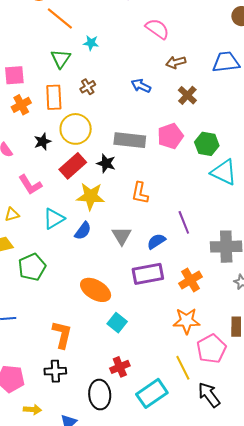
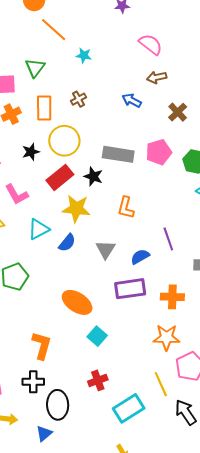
green triangle: (61, 59) -> (35, 68), moved
brown arrow: (176, 62) -> (157, 77), moved
orange cross: (191, 280) -> (172, 297), turned 30
black ellipse: (100, 395) -> (58, 405), moved

